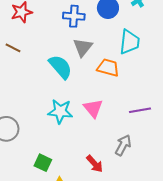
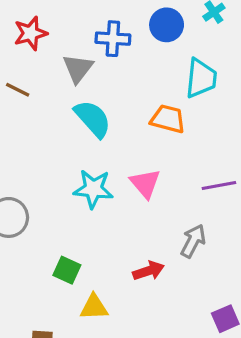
gray triangle: (83, 47) -> (78, 68), moved
red arrow: (95, 164) -> (149, 271), turned -66

